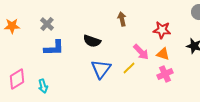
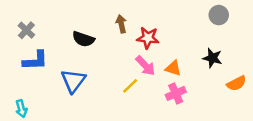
red star: (162, 30) -> (148, 38), moved
black semicircle: (92, 41) -> (83, 39), moved
blue triangle: (101, 69) -> (73, 81), moved

